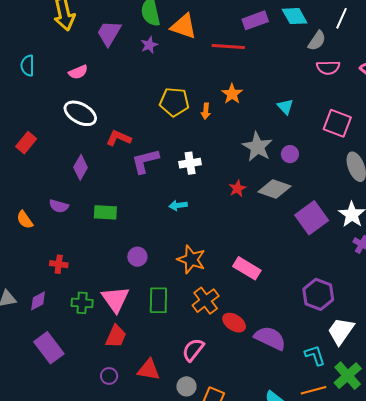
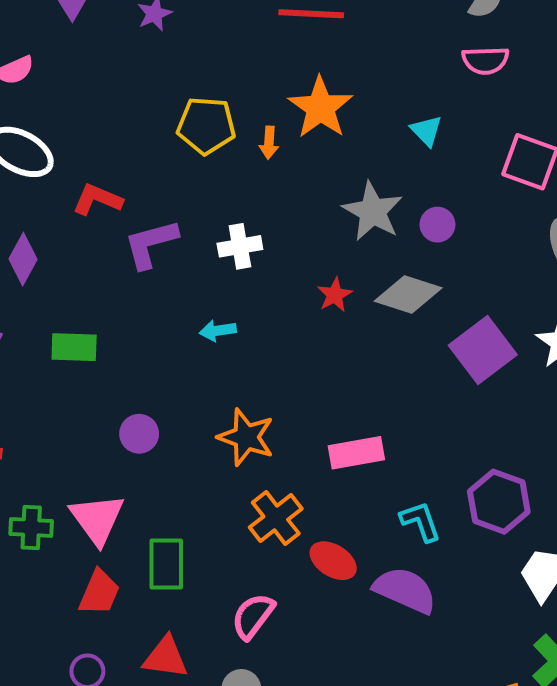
pink semicircle: (328, 68) -> (485, 60), moved
orange star: (232, 94) -> (320, 108), size x1.5
pink rectangle: (247, 268) -> (356, 453), turned -40
green rectangle: (158, 300) -> (166, 564), moved
cyan L-shape: (315, 355) -> (420, 521), moved

